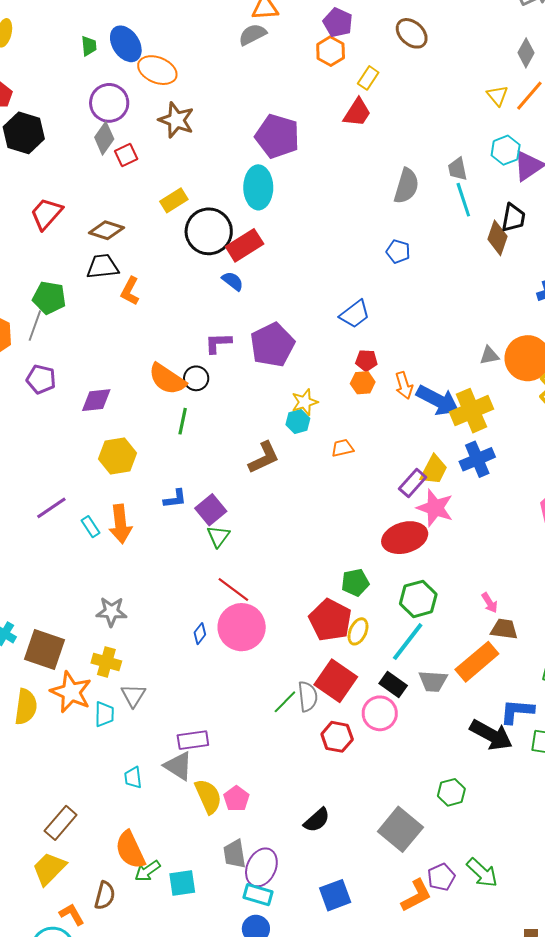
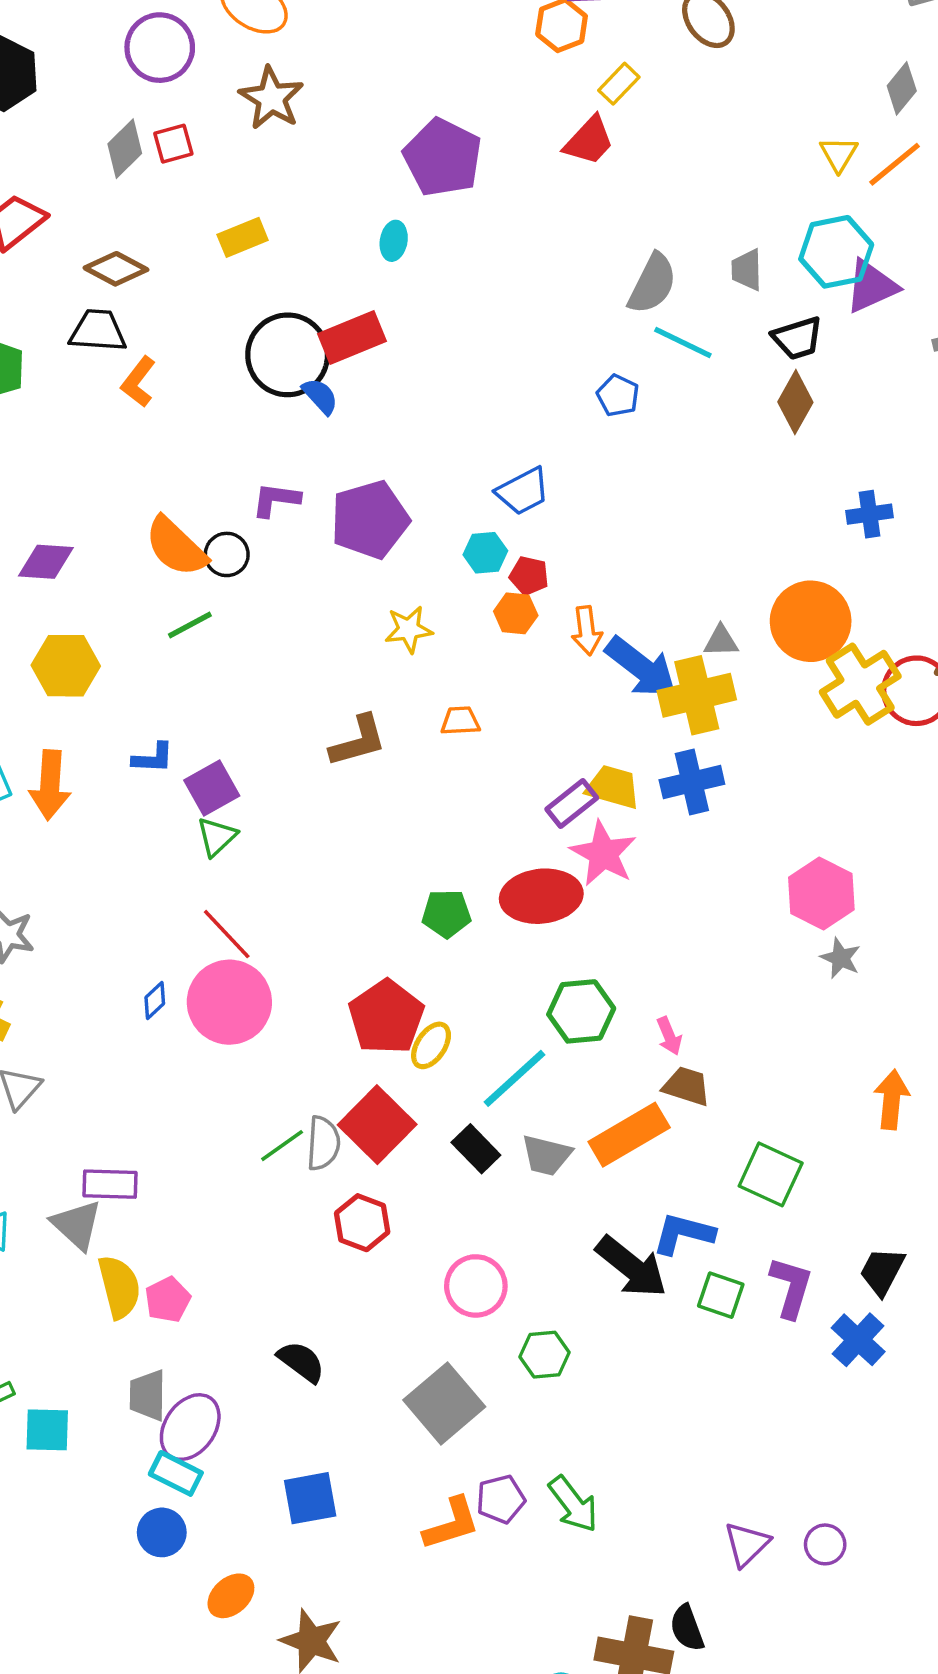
gray diamond: (104, 138) -> (125, 149), moved
cyan hexagon: (506, 150) -> (836, 252), size x1.4
cyan ellipse: (258, 187) -> (394, 241), size x0.5
cyan line: (463, 200) -> (683, 343), moved, turned -56
black trapezoid: (513, 218) -> (798, 338), moved, turned 52
black circle: (209, 231) -> (288, 355), moved
gray triangle: (489, 355) -> (721, 641), moved
green line: (183, 421) -> (190, 625), turned 40
cyan hexagon: (298, 422) -> (485, 553), moved
brown L-shape: (264, 458) -> (358, 741), moved
yellow trapezoid: (434, 470) -> (613, 787), turned -112
green pentagon: (355, 583) -> (447, 914), moved
green hexagon: (418, 599) -> (581, 1011), moved
pink circle: (380, 713) -> (476, 1286), moved
black semicircle: (317, 820) -> (301, 1362), turned -112

